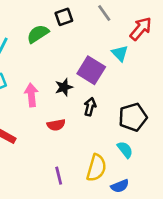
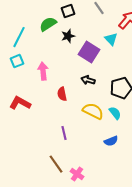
black star: (64, 87) -> (68, 36), moved
black arrow: (90, 107) -> (88, 80), turned -88
red semicircle: (56, 125) -> (62, 94), turned 88
yellow semicircle: (96, 168) -> (93, 111), moved, turned -80

